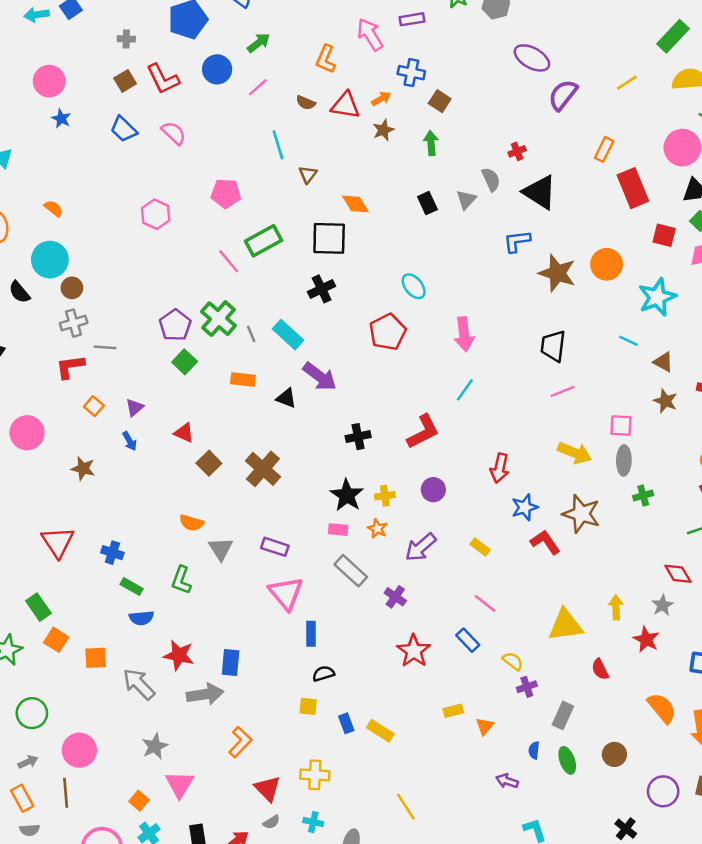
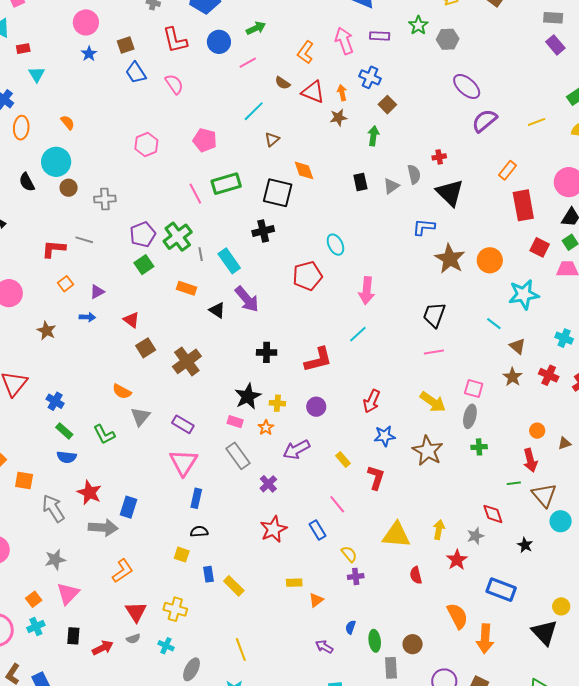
brown square: (125, 81) -> (126, 45), moved
orange arrow: (381, 99) -> (342, 93), turned -84
cyan line: (278, 145) -> (254, 111), turned 50
gray cross: (74, 323) -> (105, 199), moved
blue arrow: (130, 441) -> (87, 317), turned -70
red L-shape: (545, 542) -> (376, 478), moved, turned 40
green L-shape: (181, 580) -> (104, 434), turned -60
gray rectangle: (563, 715) -> (391, 668), moved, turned -40

